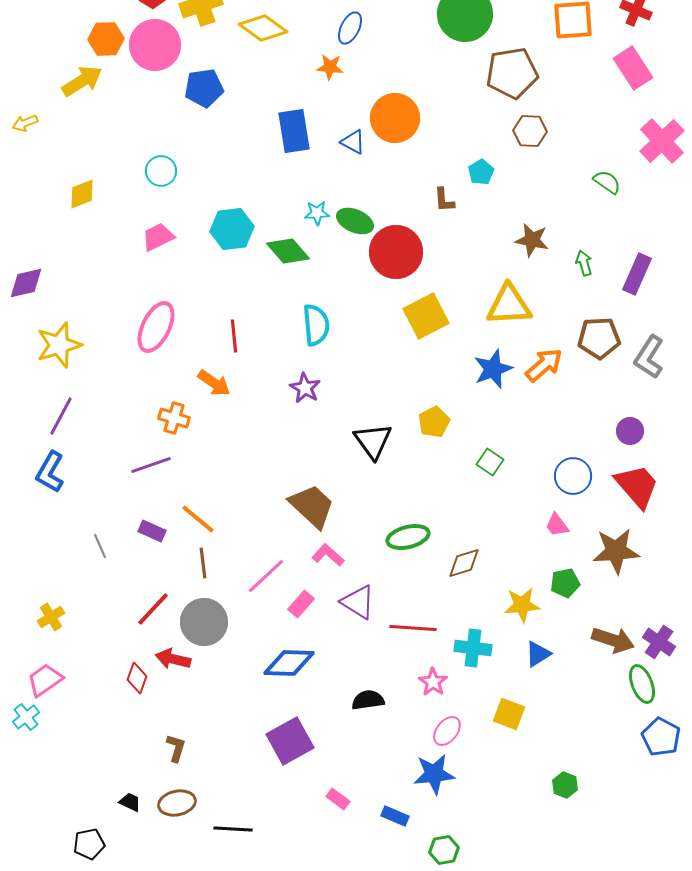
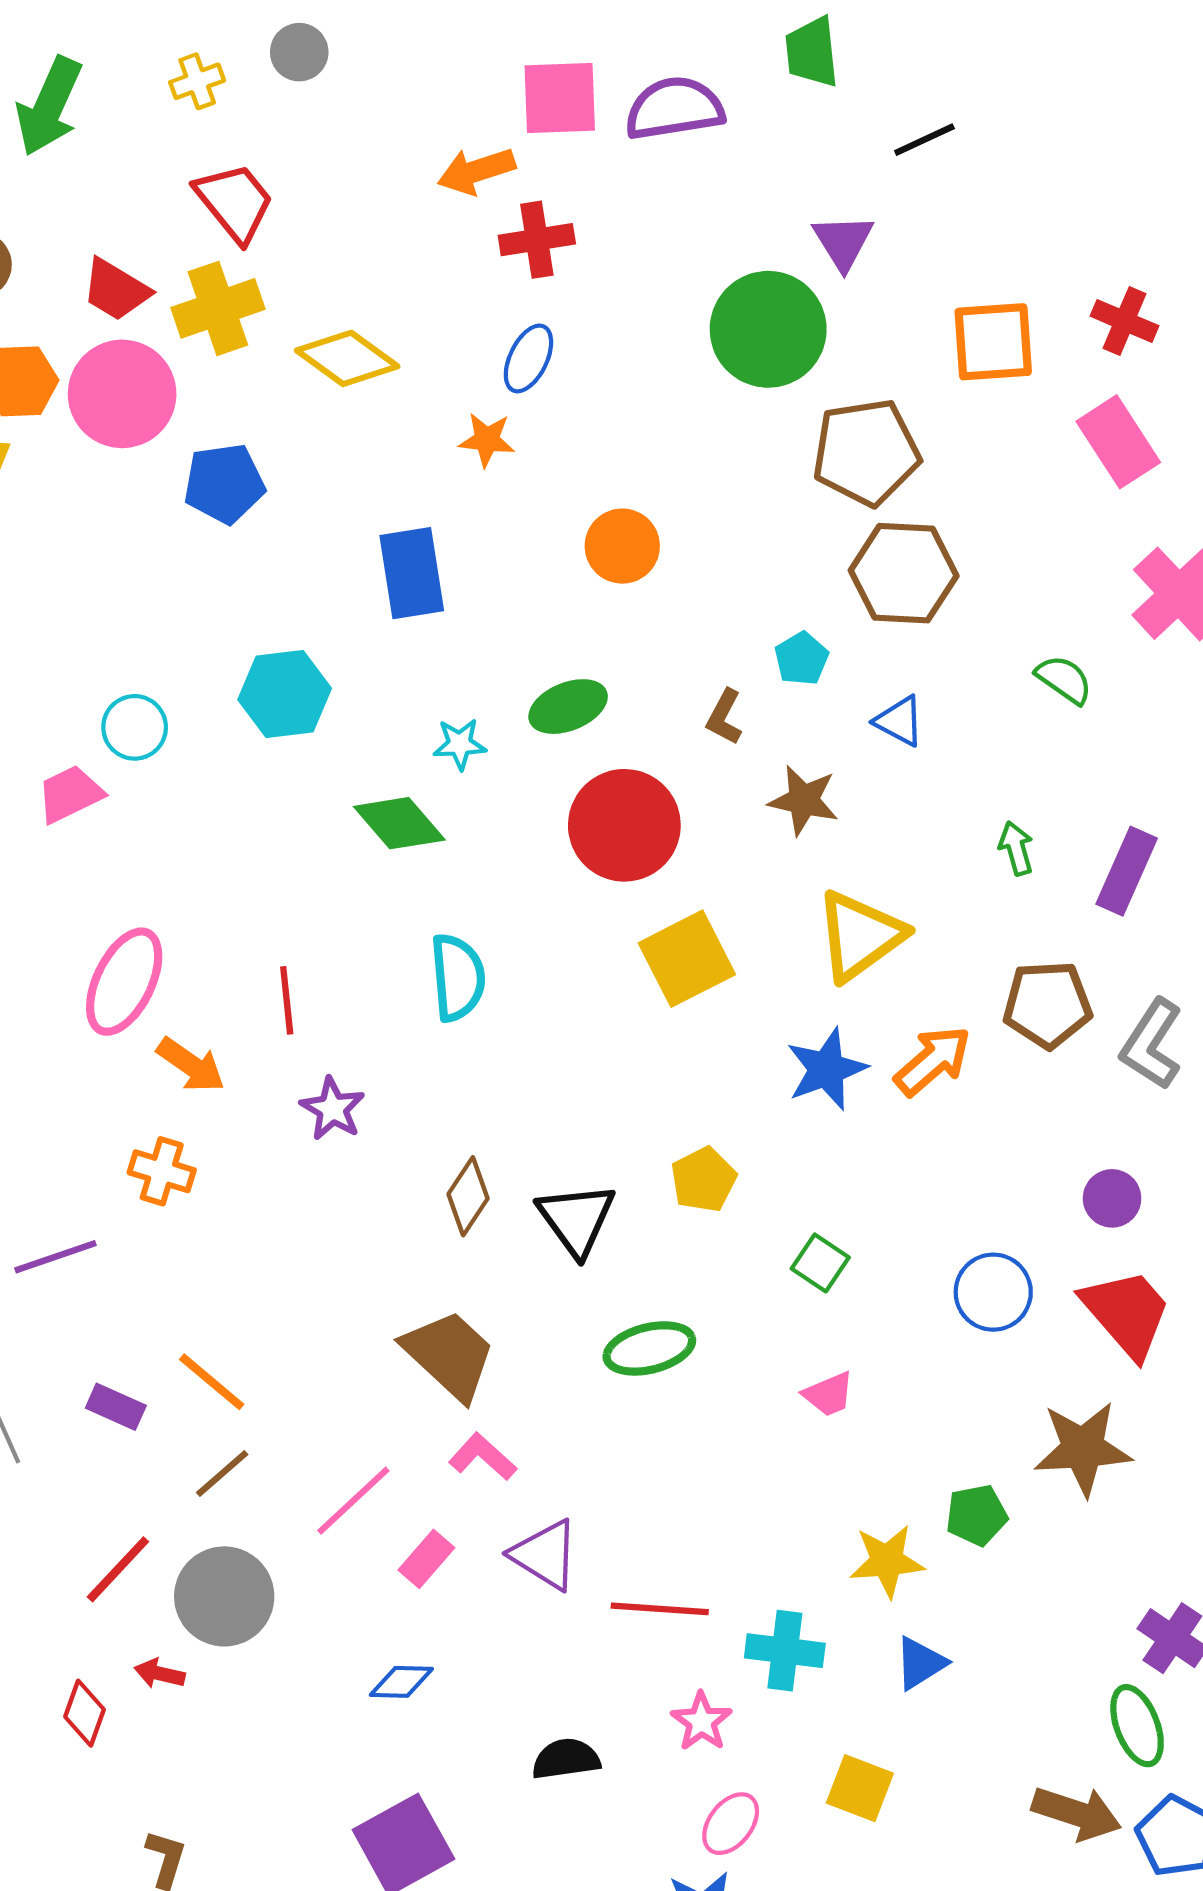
orange circle: (395, 118) -> (622, 546), size x0.7
brown hexagon: (530, 131) -> (904, 573), size x1.5
blue triangle: (353, 142) -> (899, 721), moved
cyan circle: (161, 171) -> (135, 727), moved
brown L-shape: (444, 200) -> (724, 717), turned 32
green ellipse: (355, 221) -> (568, 707), moved, turned -45
cyan hexagon: (232, 229) -> (285, 694), moved
pink trapezoid: (158, 237) -> (70, 794), moved
brown star: (532, 240) -> (804, 800), moved
yellow triangle: (509, 305) -> (860, 936), turned -33
orange arrow: (214, 383) -> (191, 1065), moved
purple star: (305, 388) -> (333, 1109), moved
purple line: (151, 465) -> (55, 1257), moved
pink trapezoid: (557, 525) -> (829, 1394), moved, turned -76
green ellipse: (408, 537) -> (649, 1348), moved
brown line: (203, 563) -> (222, 1473), turned 56
brown diamond: (464, 563) -> (468, 1196), moved, turned -39
brown arrow: (613, 640) -> (1077, 1813), moved
red arrow: (173, 659) -> (160, 1674), size x0.7
blue diamond: (289, 663) -> (401, 1682), size x0.6

